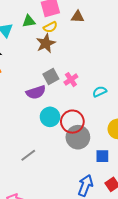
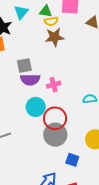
yellow semicircle: (50, 27) -> (51, 21), moved
gray square: (51, 77) -> (24, 65), moved
pink cross: (71, 80) -> (54, 85), moved

